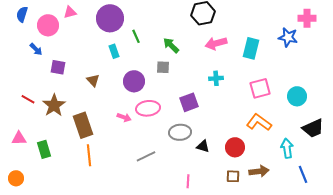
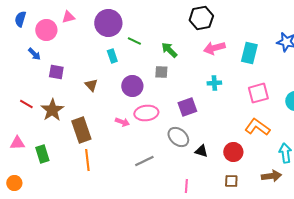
green line: (136, 36) -> (134, 41), turned -40
gray ellipse: (180, 132) -> (178, 137), turned 45
brown arrow: (259, 171) -> (271, 176), moved

